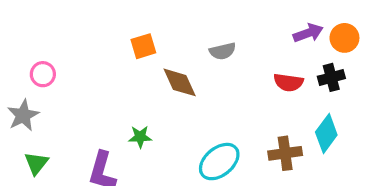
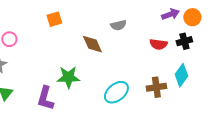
orange square: (143, 46) -> (54, 19), moved
green star: (140, 137) -> (68, 77), size x1.6

